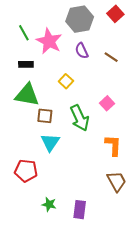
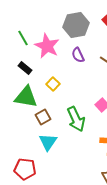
black rectangle: (26, 64) -> (25, 68), turned 40
yellow square: (66, 81) -> (53, 84), moved
brown square: (45, 116) -> (43, 117), turned -35

